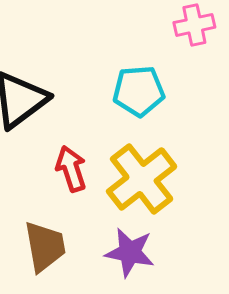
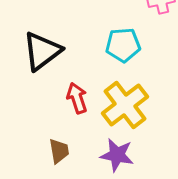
brown trapezoid: (45, 246) -> (59, 151), size x0.7

